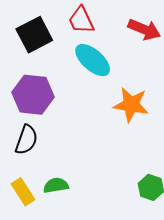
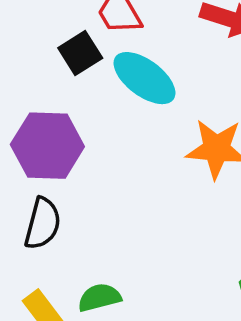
black square: (34, 35) -> (80, 53), moved, size x0.7

